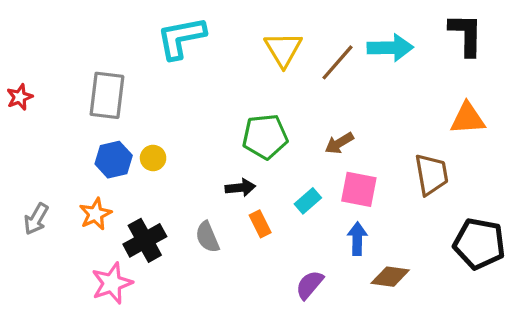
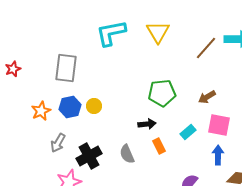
yellow triangle: (283, 49) -> (158, 32), moved
orange star: (95, 214) -> (41, 111), moved
gray arrow: (36, 219) -> (58, 143), moved

